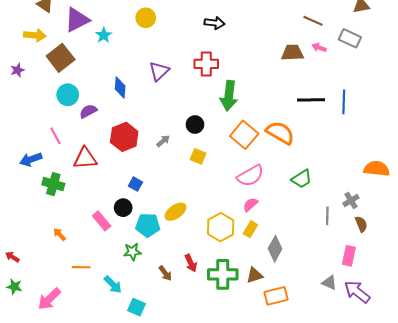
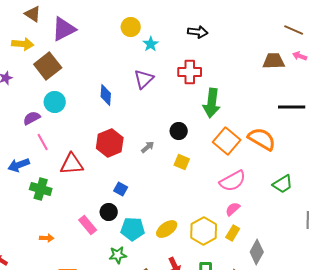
cyan star: (104, 35) -> (151, 44), moved
purple semicircle: (88, 111) -> (32, 118), moved
yellow ellipse: (175, 212) -> (167, 229), moved
orange arrow: (60, 234) -> (47, 238), turned 136

